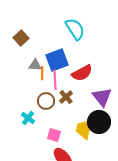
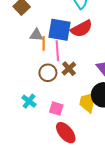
blue square: (57, 60) -> (59, 30), turned 30
red semicircle: (82, 73) -> (82, 29), moved
cyan cross: (28, 118) -> (29, 101), moved

